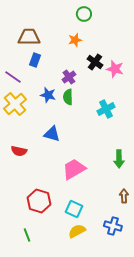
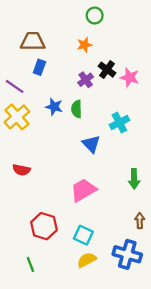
purple cross: (69, 77) -> (86, 80), moved
blue triangle: (52, 134) -> (91, 144), moved, turned 30
blue cross: (113, 226) -> (127, 254), size x1.4

